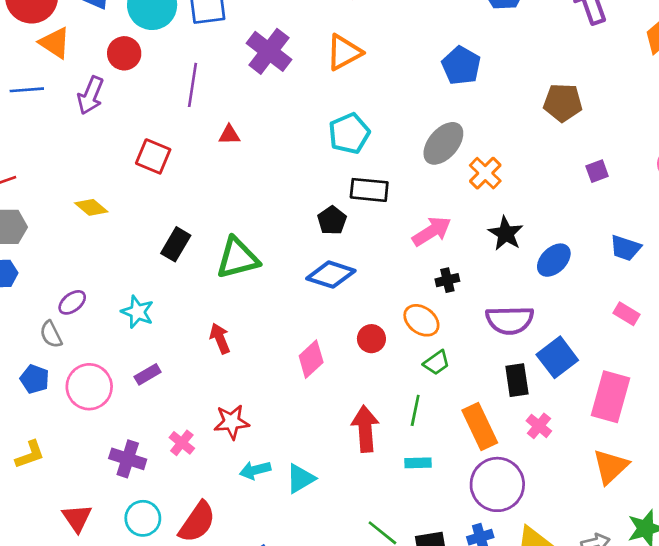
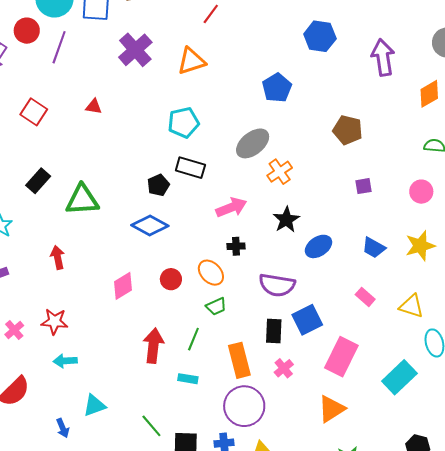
purple line: (192, 85) -> (59, 47), moved
cyan triangle: (301, 479) -> (94, 405), moved

